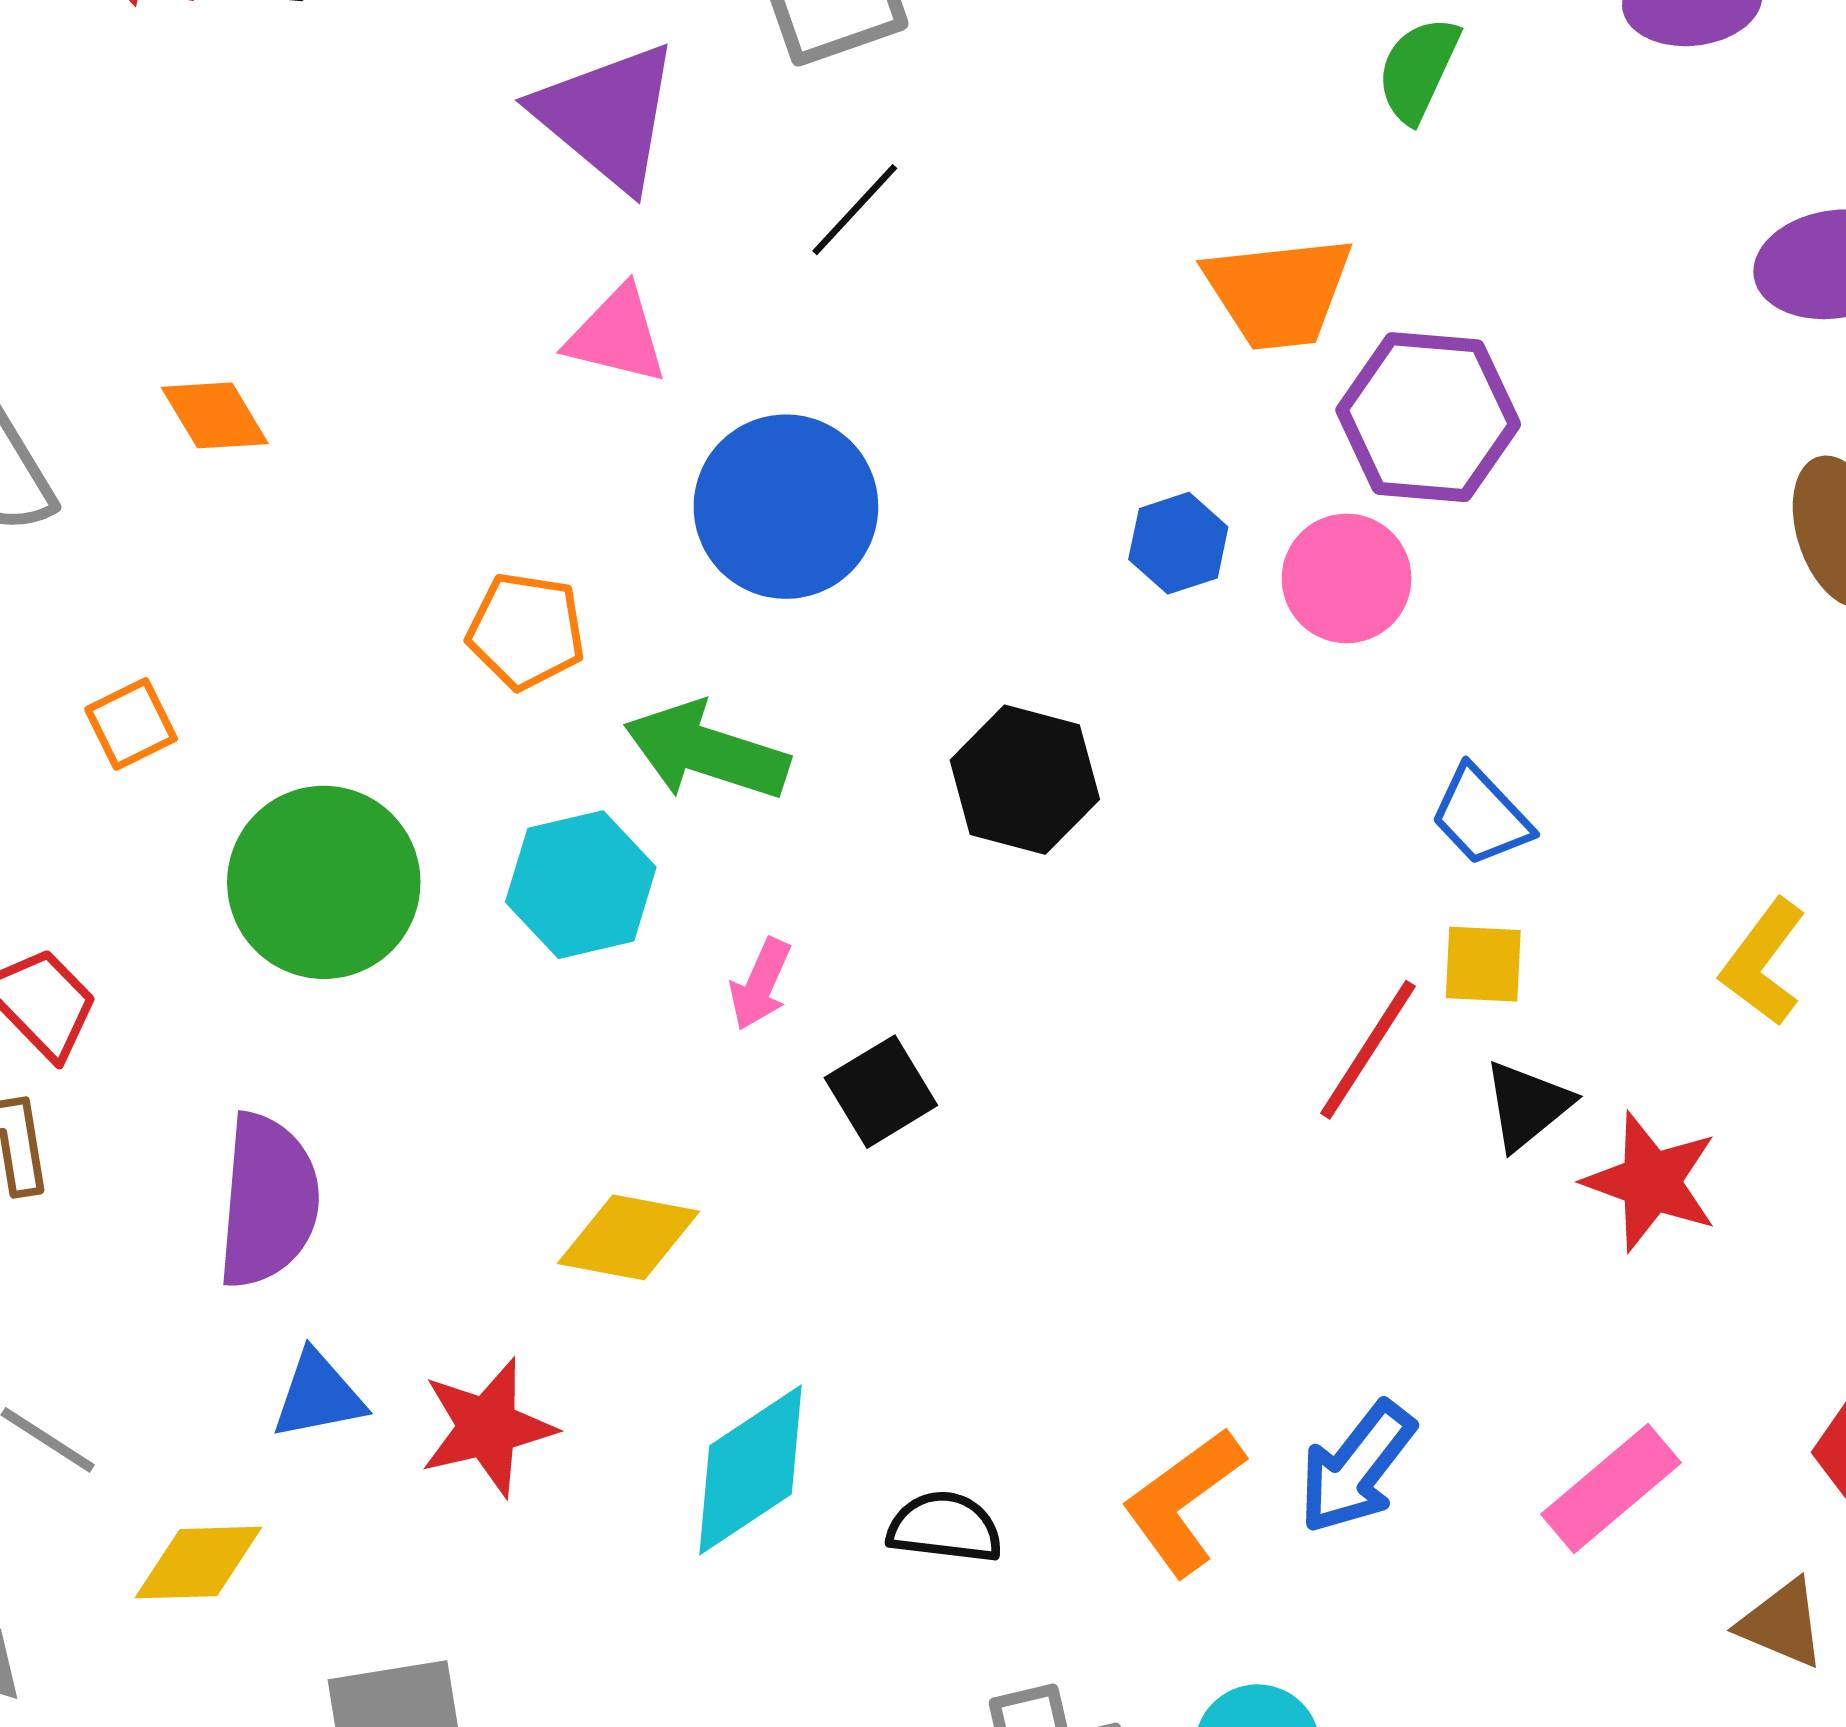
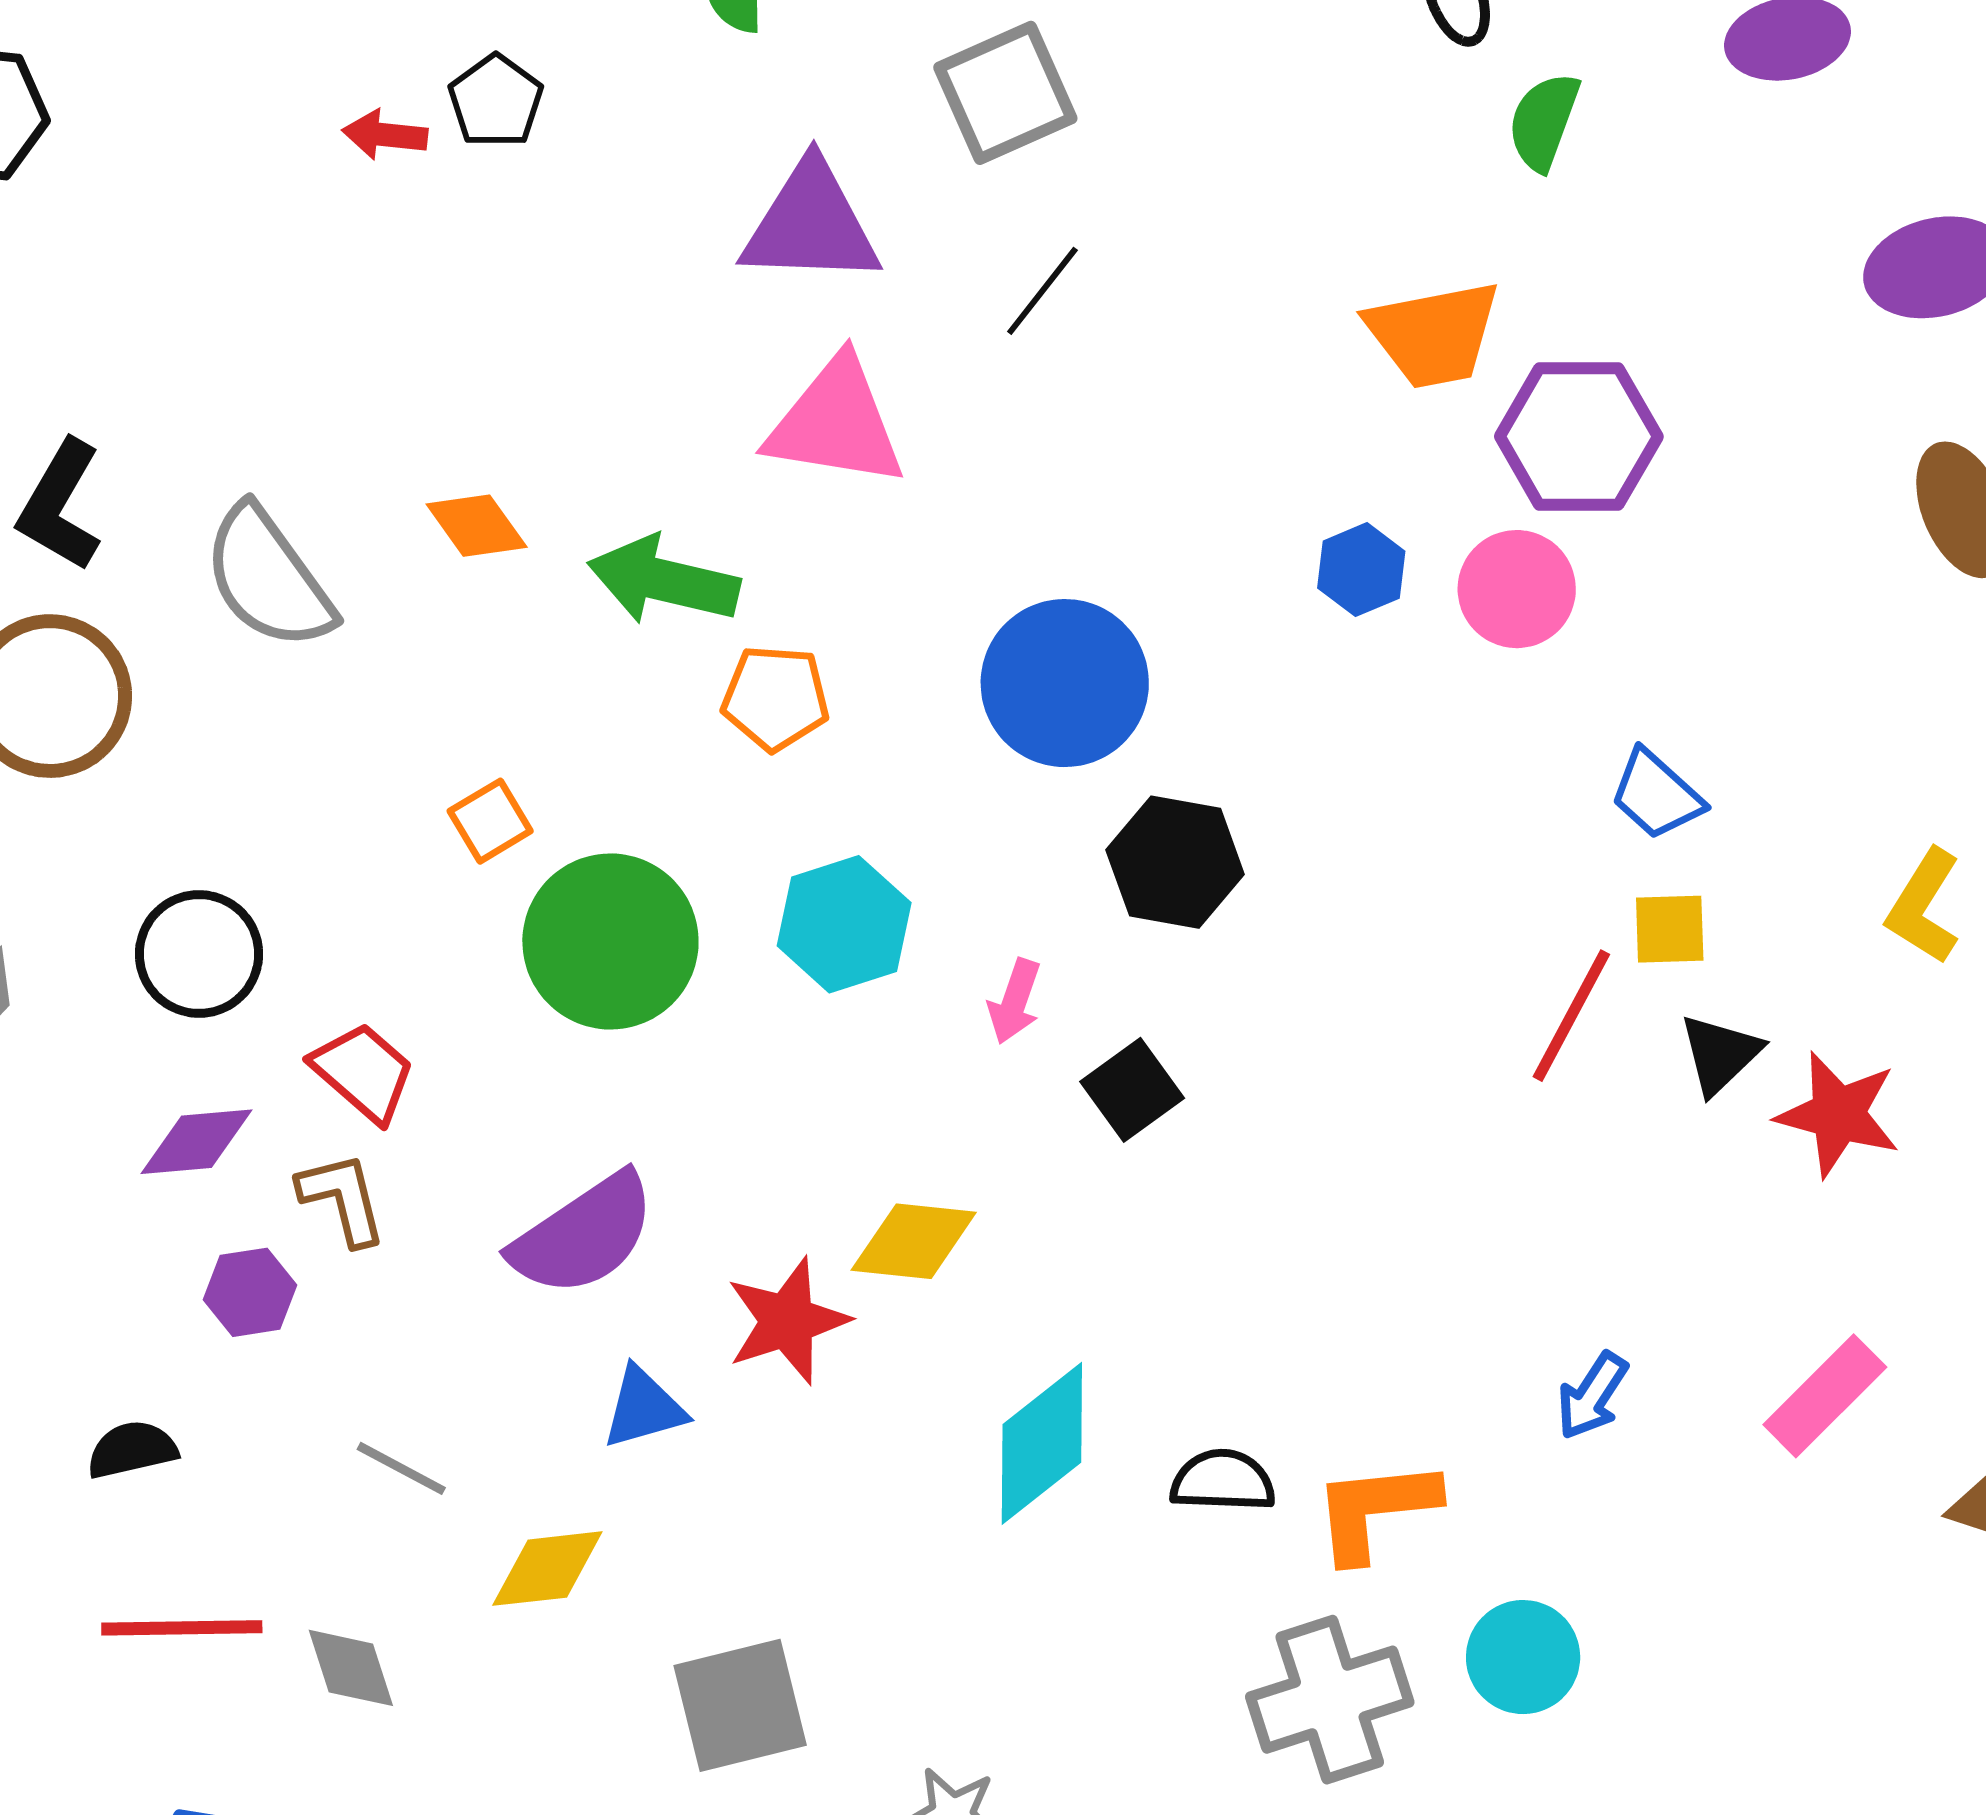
purple triangle: (607, 116) -> (811, 224), turned -33
pink triangle: (617, 335) -> (836, 423), size x1.5
blue circle: (786, 507) -> (1065, 683), moved
orange square: (131, 724) -> (490, 821), moved
green arrow: (706, 751) -> (663, 580), moved
black hexagon: (1025, 780) -> (1175, 862), moved
purple semicircle: (268, 1201) -> (584, 1235), turned 56
red star: (487, 1427) -> (787, 1321), moved
blue arrow: (1357, 1468) -> (1592, 1396), size x0.7
orange L-shape: (1183, 1502) -> (1375, 1510), moved, turned 35

